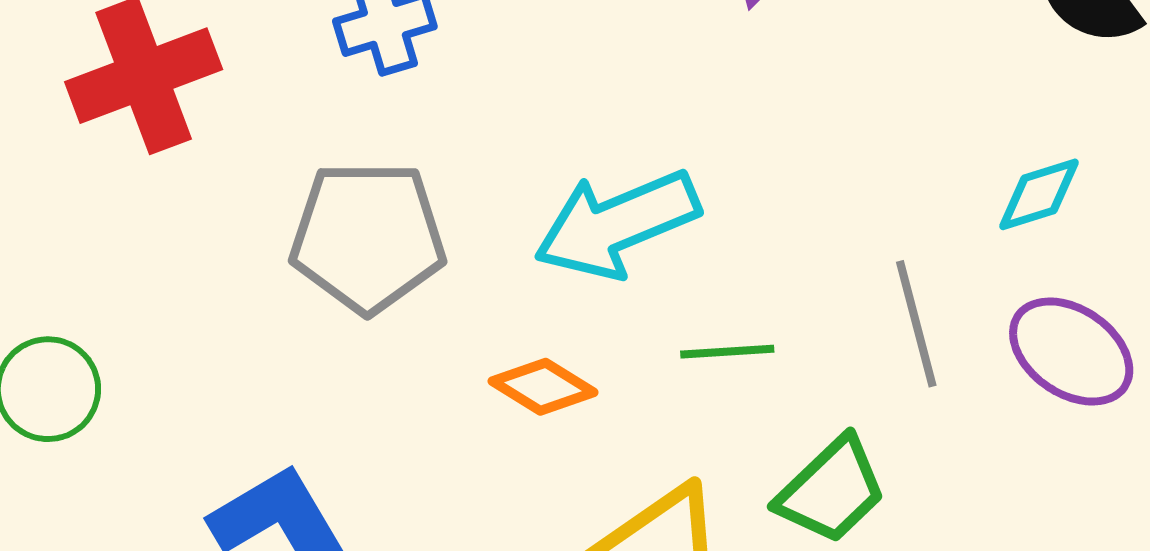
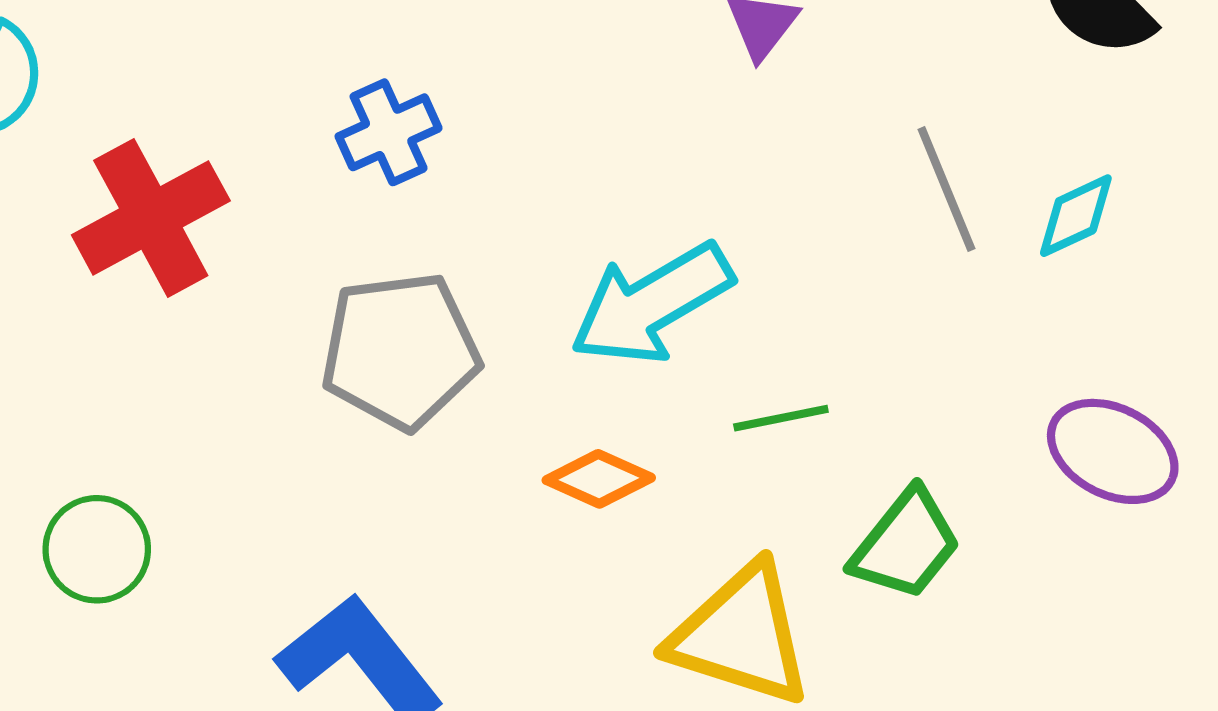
gray line: (916, 324) -> (946, 189), moved
purple ellipse: (1071, 351) -> (1113, 451), moved

